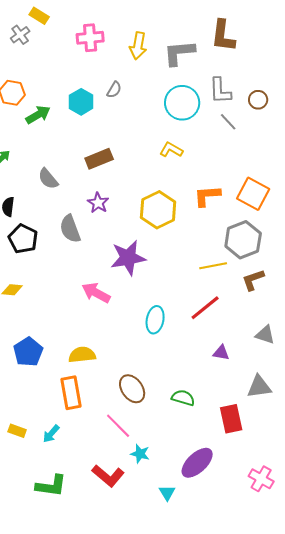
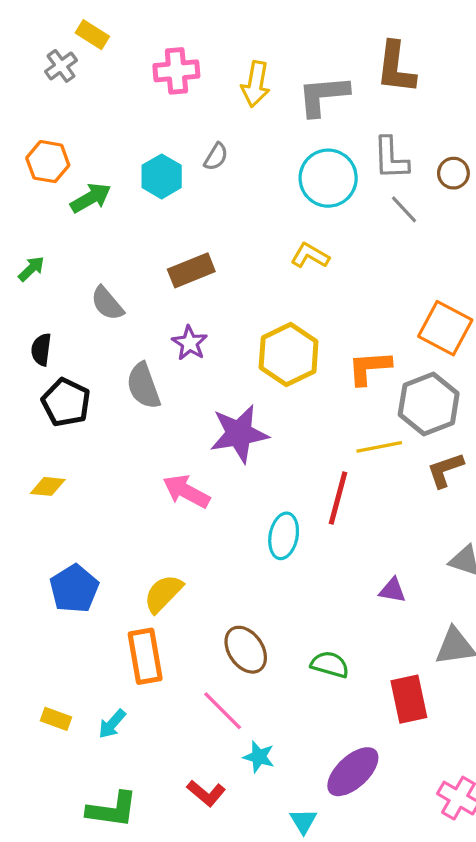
orange L-shape: (207, 196) -> (369, 368), moved
red line: (205, 308) -> (338, 498), moved, turned -36
yellow semicircle: (82, 355) -> (163, 594), turned -40
red L-shape: (108, 476) -> (206, 793), size x0.7

